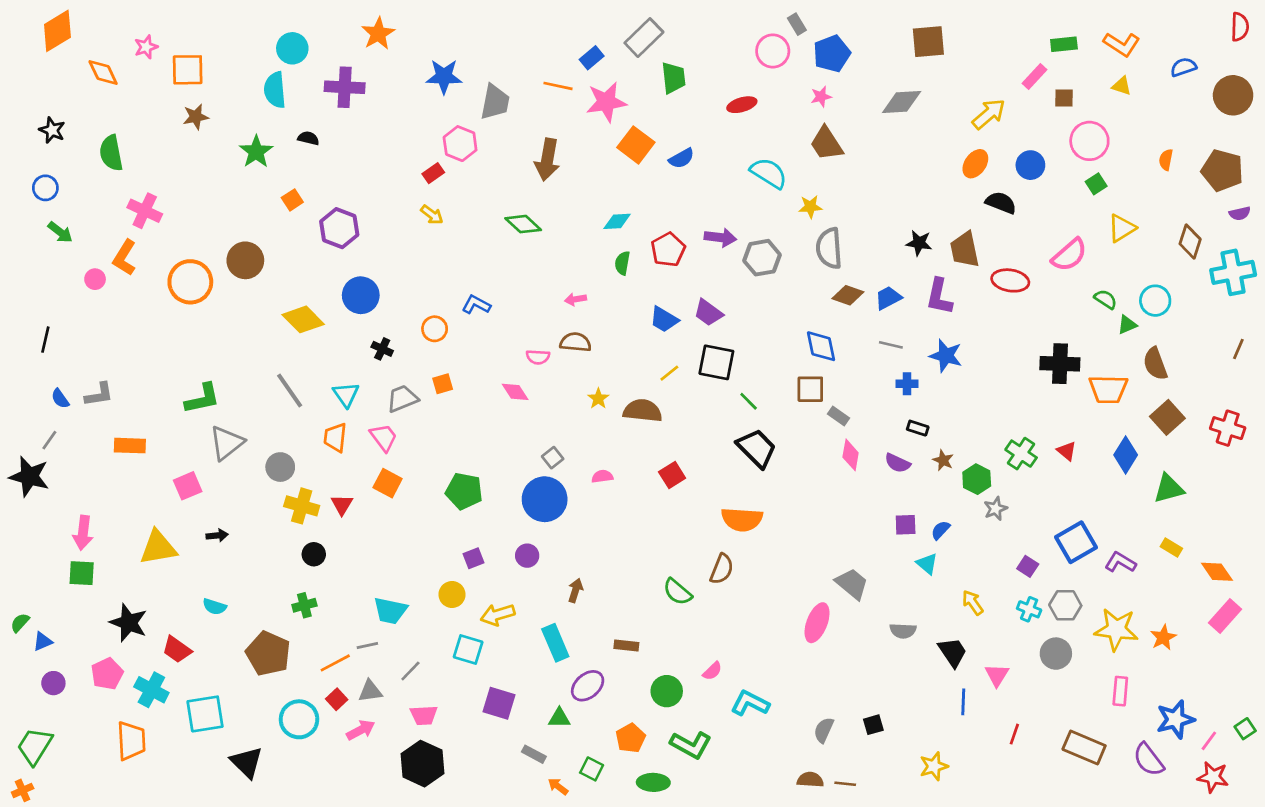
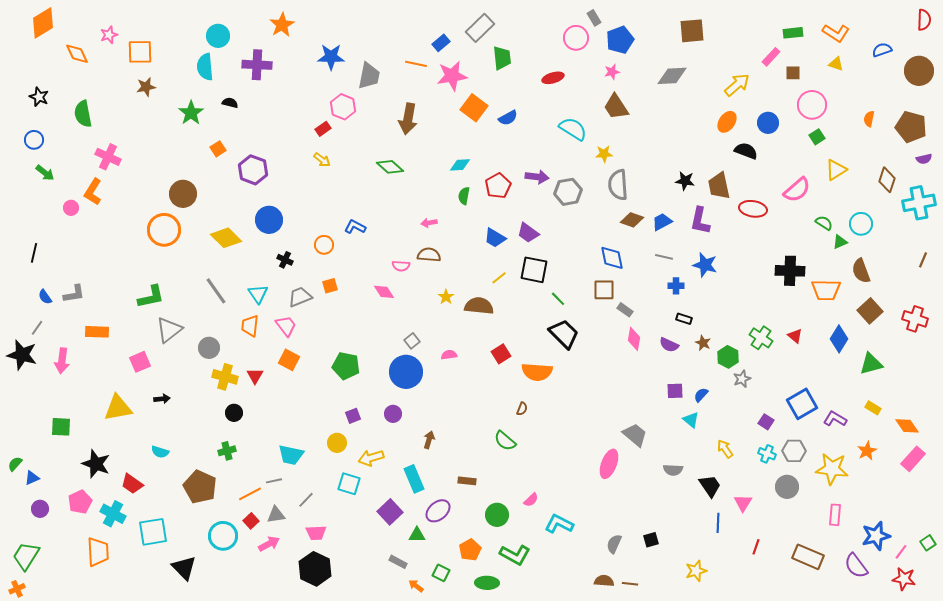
orange circle: (190, 282) -> (164, 230), moved
orange semicircle: (742, 519) -> (537, 372), moved
pink arrow: (83, 533) -> (62, 361), moved
brown semicircle: (722, 569) -> (522, 409), moved, size x0.6
orange star: (1163, 637) -> (867, 451), moved
purple square: (499, 703) -> (390, 512), moved, turned 30

